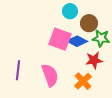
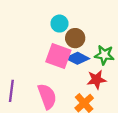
cyan circle: (70, 11) -> (59, 24), moved
brown circle: (89, 23) -> (75, 38), moved

